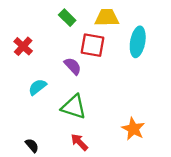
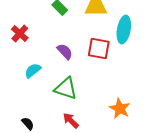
red square: (93, 45) -> (99, 49), moved

